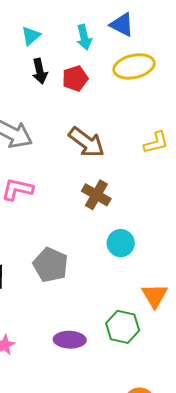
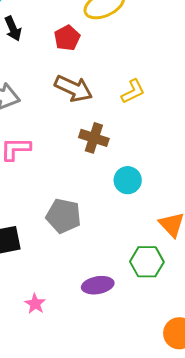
red pentagon: (75, 78) -> (67, 38), moved
yellow L-shape: (156, 143) -> (133, 91), moved

